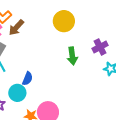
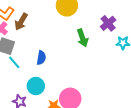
blue semicircle: (27, 79) -> (41, 58), moved

